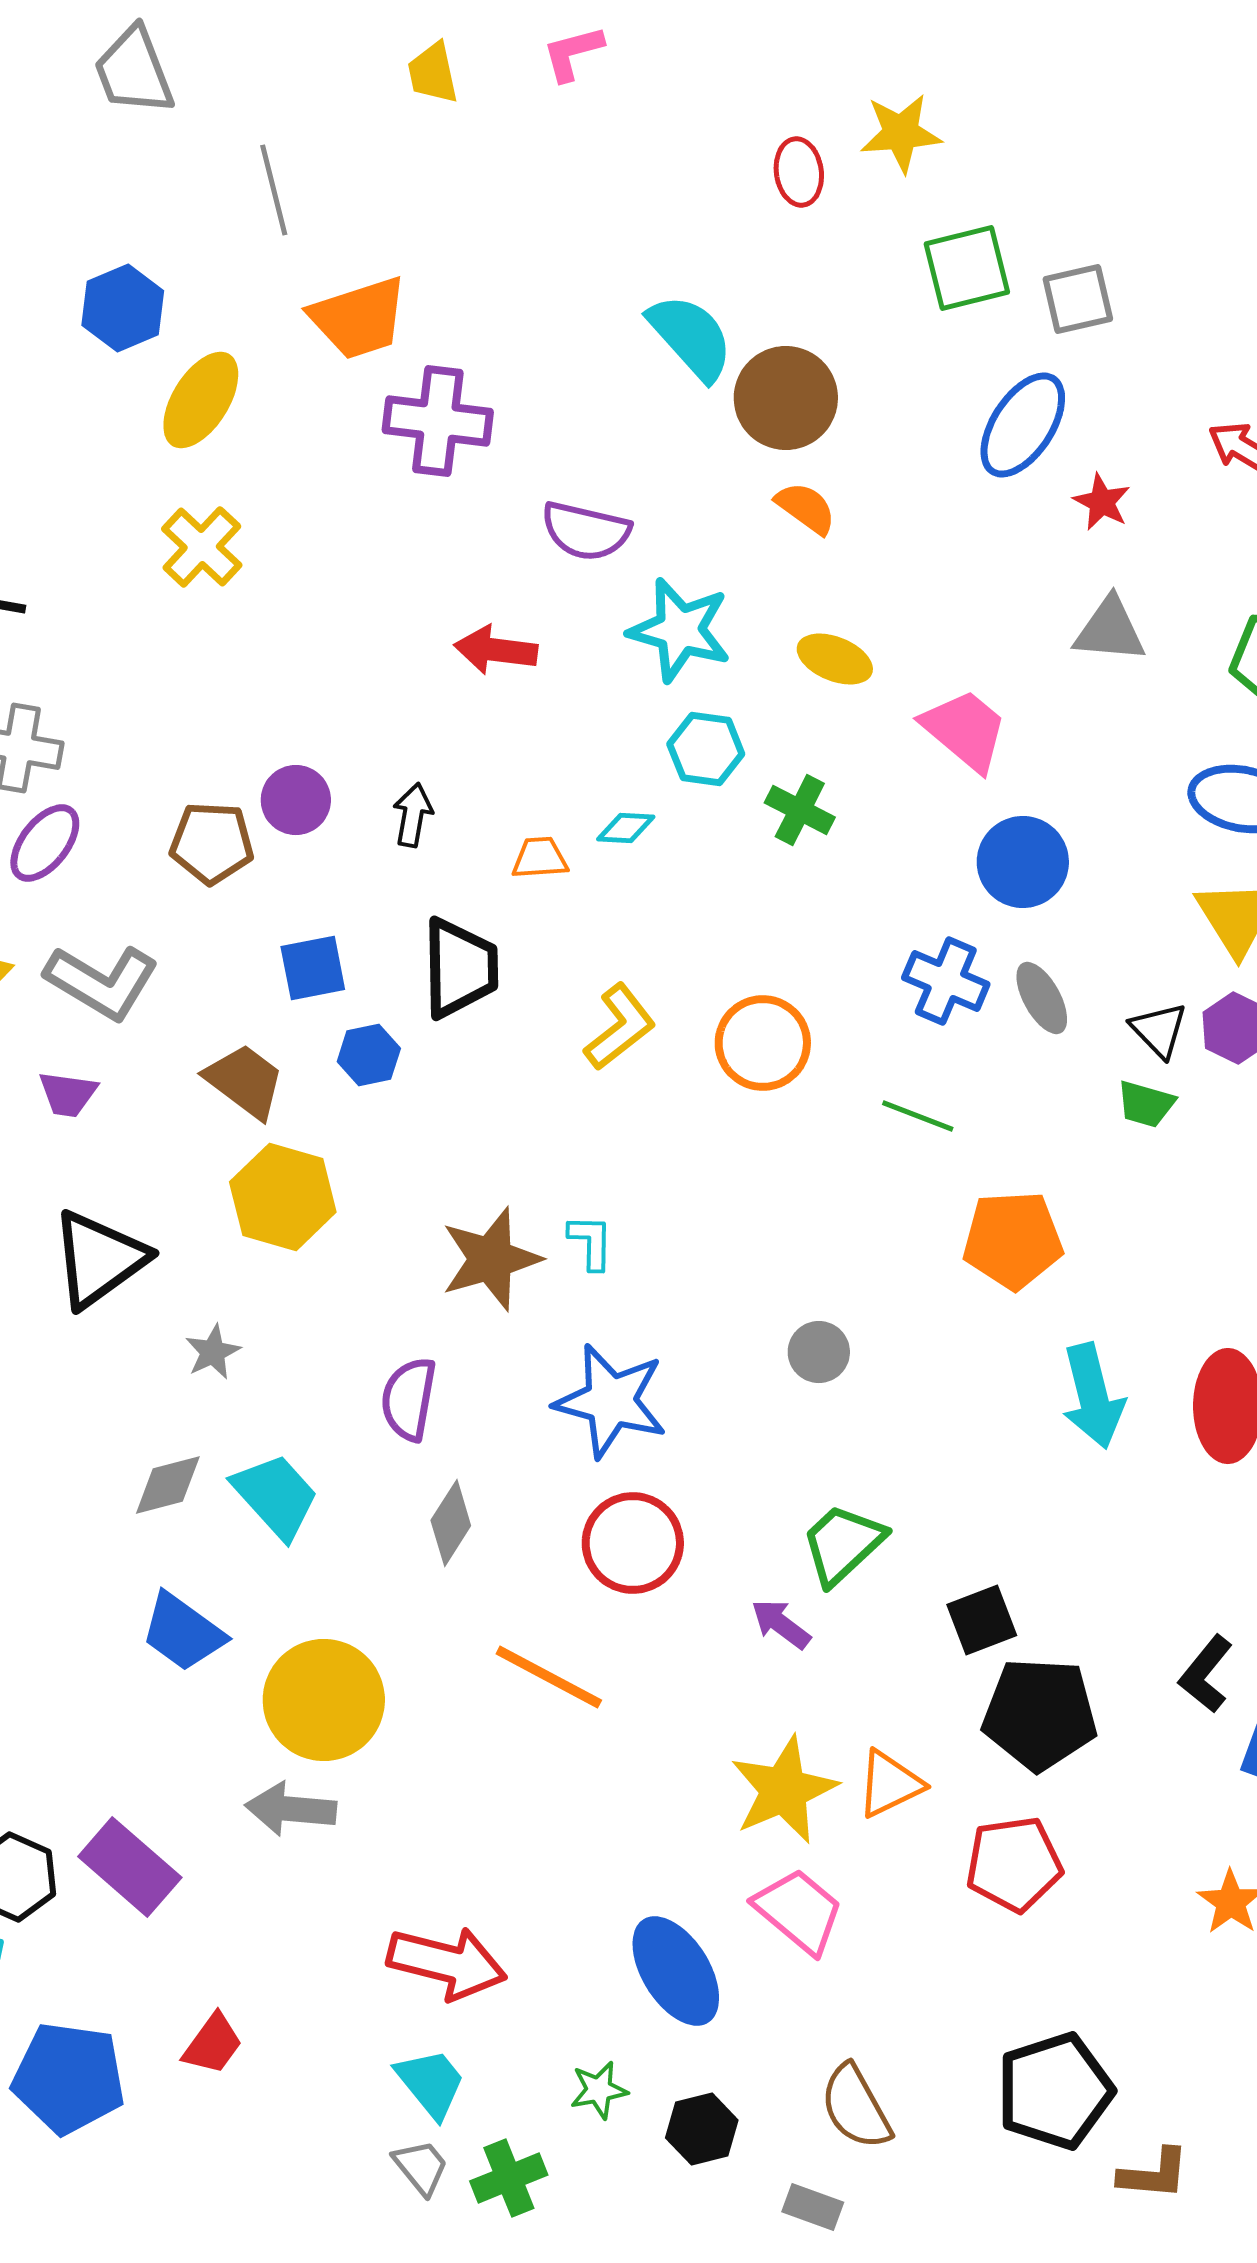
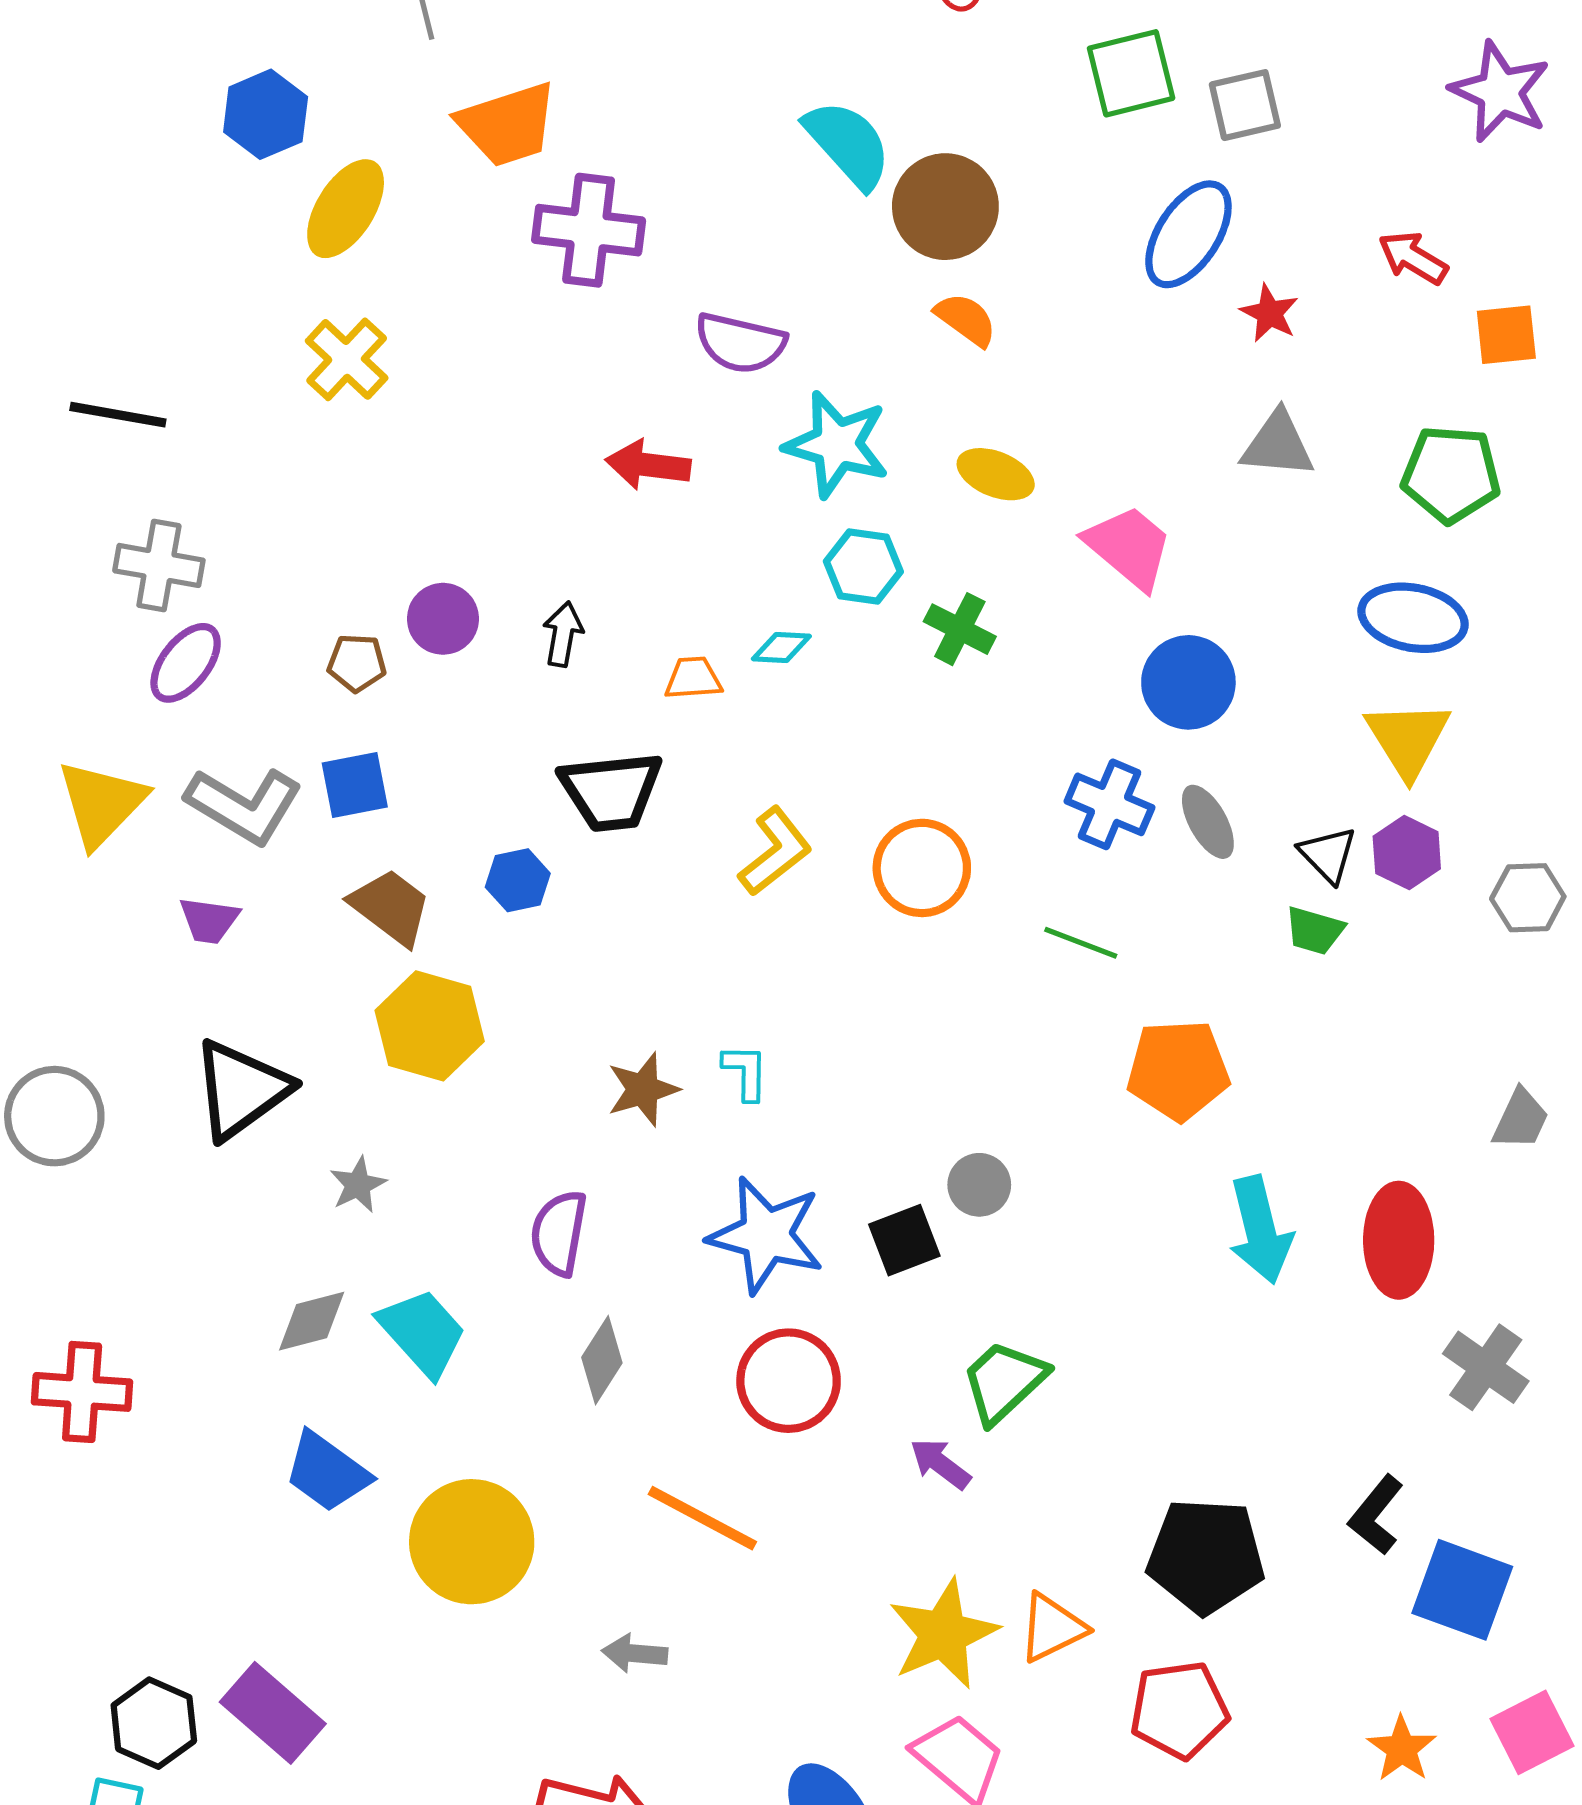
brown pentagon: (212, 843) -> (357, 663), size x0.7
blue square: (313, 968) -> (355, 785), moved
black trapezoid: (460, 968) -> (611, 791), turned 85
brown star: (491, 1259) -> (643, 1089), size x0.7
black square: (982, 1620) -> (904, 1240), moved
gray arrow: (291, 1809) -> (635, 1653), moved, size x0.7

